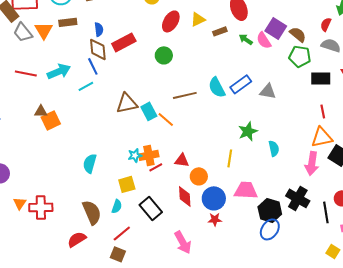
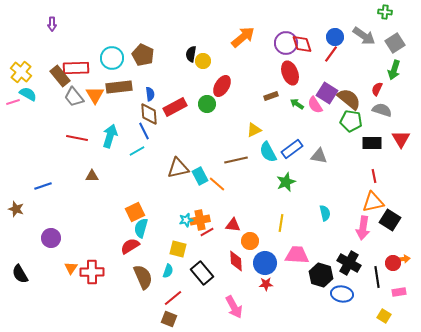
yellow triangle: (198, 19) -> (254, 130), moved
brown rectangle: (68, 22) -> (119, 87), size x1.4
brown semicircle: (298, 34) -> (349, 99), size x1.4
green circle: (164, 55) -> (207, 104), moved
cyan arrow: (59, 71) -> (110, 136), turned -50
orange square: (51, 120) -> (135, 212), moved
green star: (248, 131) -> (286, 182), moved
yellow square: (127, 184) -> (178, 249), turned 30
blue ellipse: (270, 229) -> (342, 294), moved, turned 65
red semicircle: (77, 239) -> (130, 246), moved

